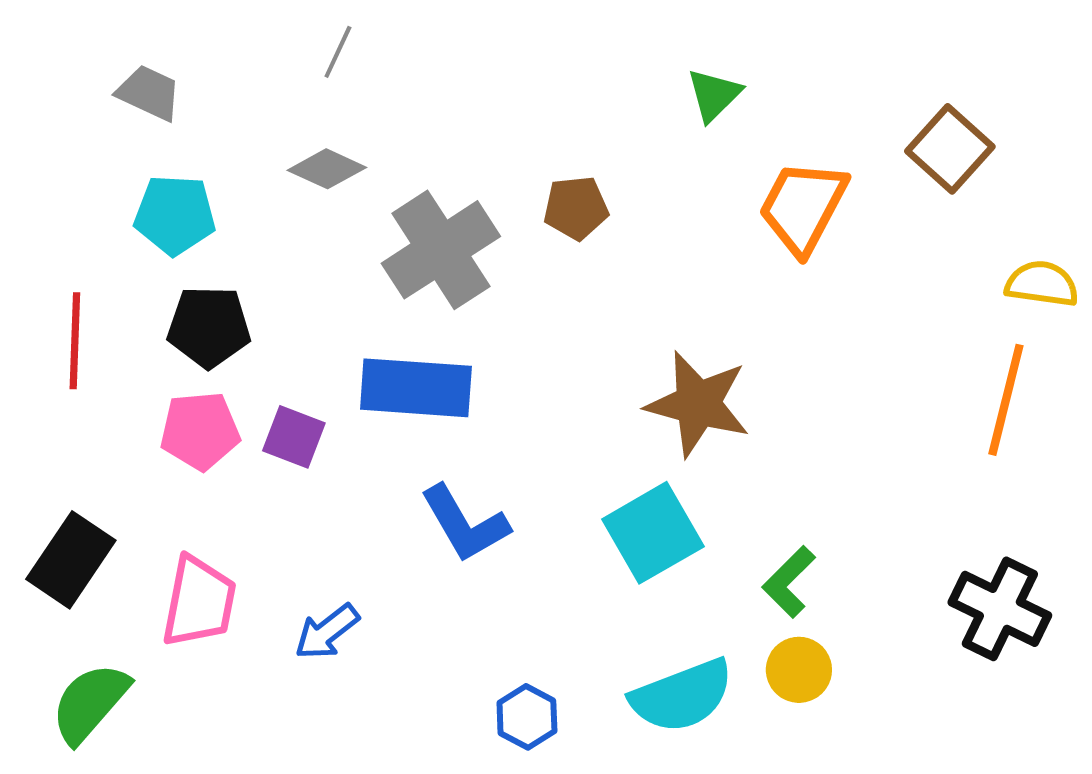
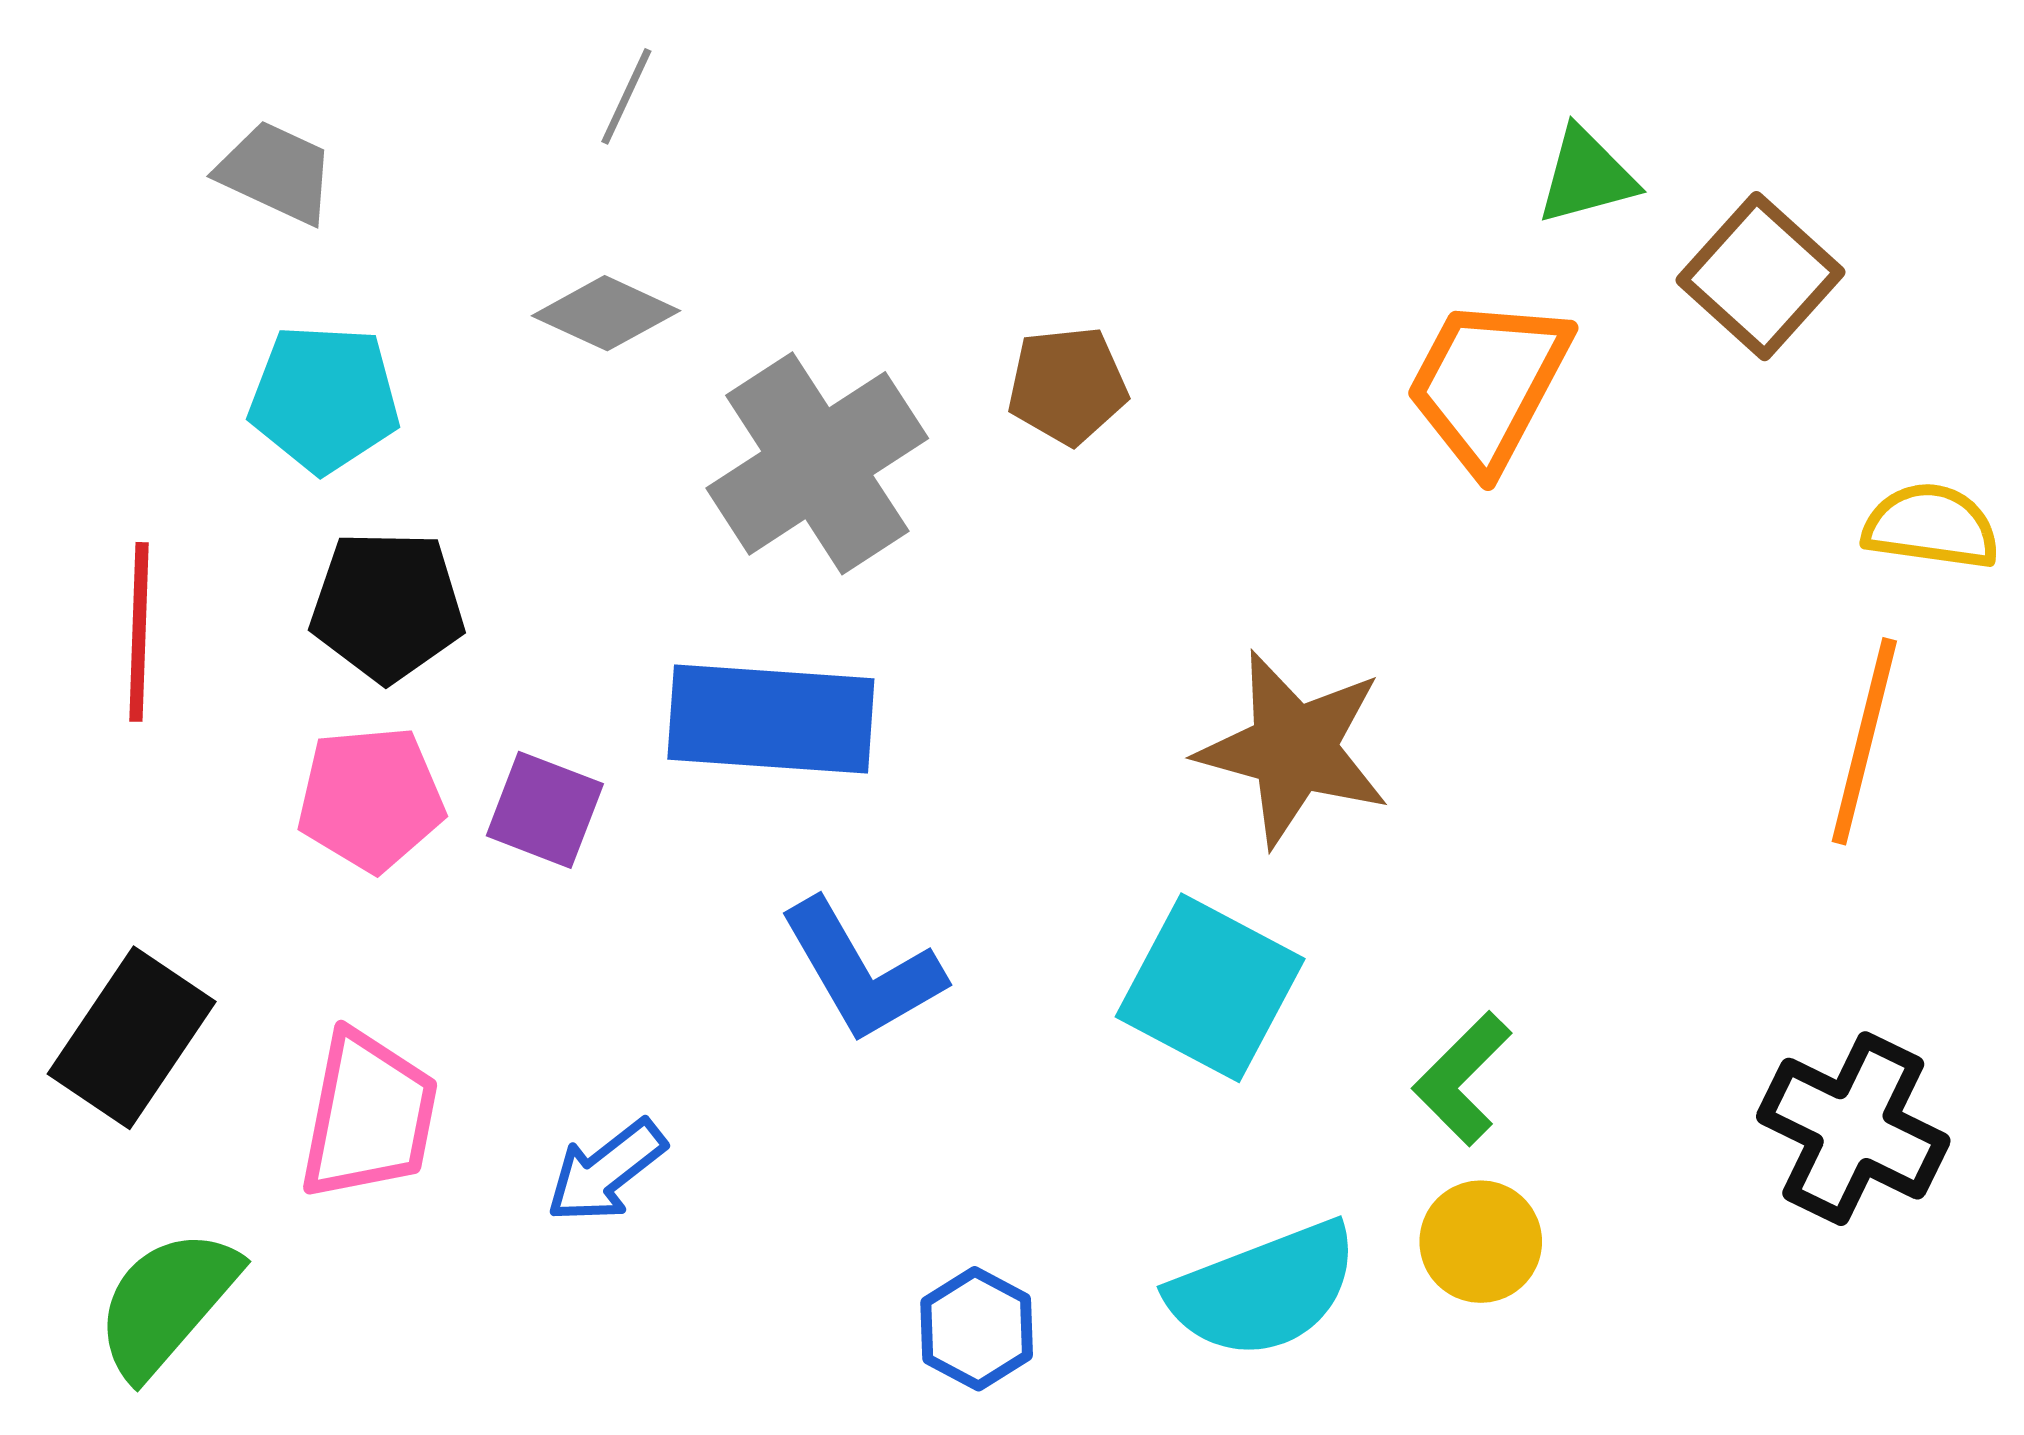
green triangle: (714, 95) -> (1586, 176), moved, turned 30
cyan square: (653, 533) -> (1210, 988), turned -32

